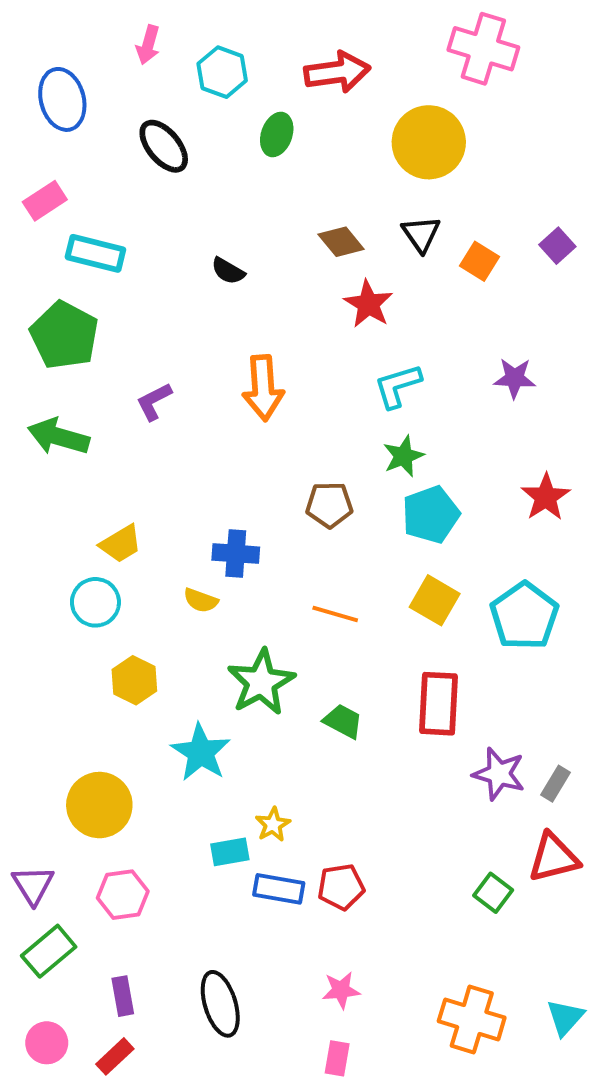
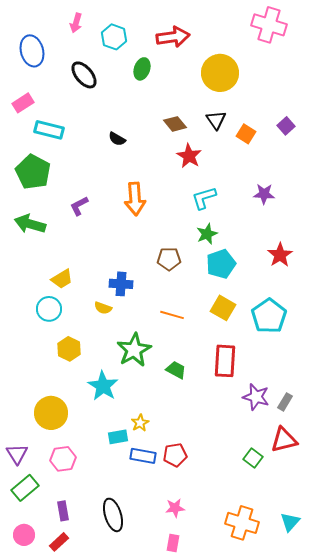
pink cross: (483, 49) -> (269, 25), moved

